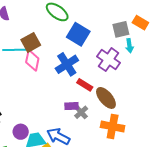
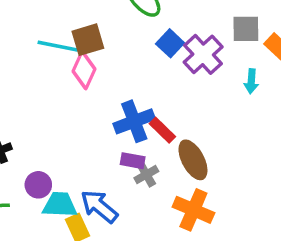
gray square: (121, 29) -> (246, 29), moved
blue square: (78, 34) -> (170, 43), size x0.7
purple cross: (109, 60) -> (203, 54), moved
blue cross: (67, 64) -> (134, 121), moved

